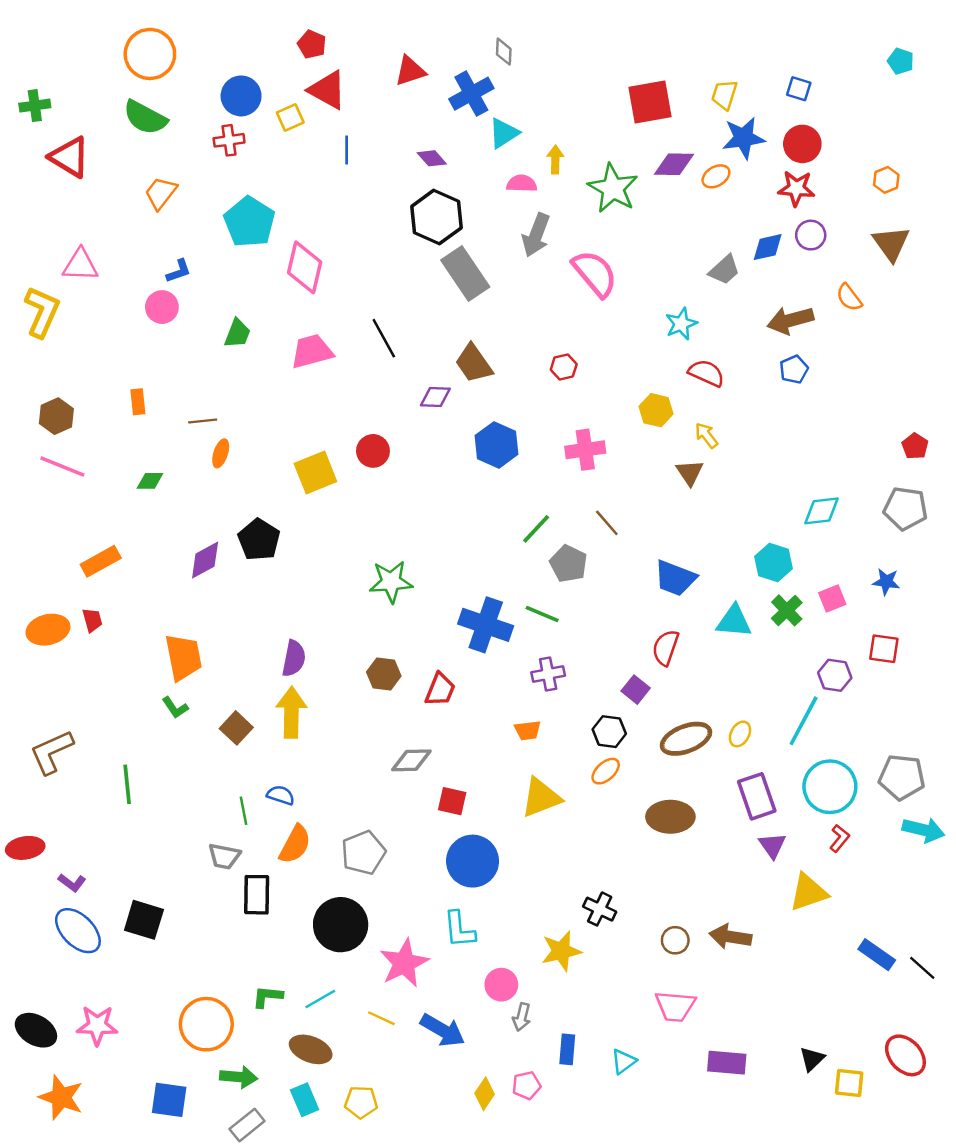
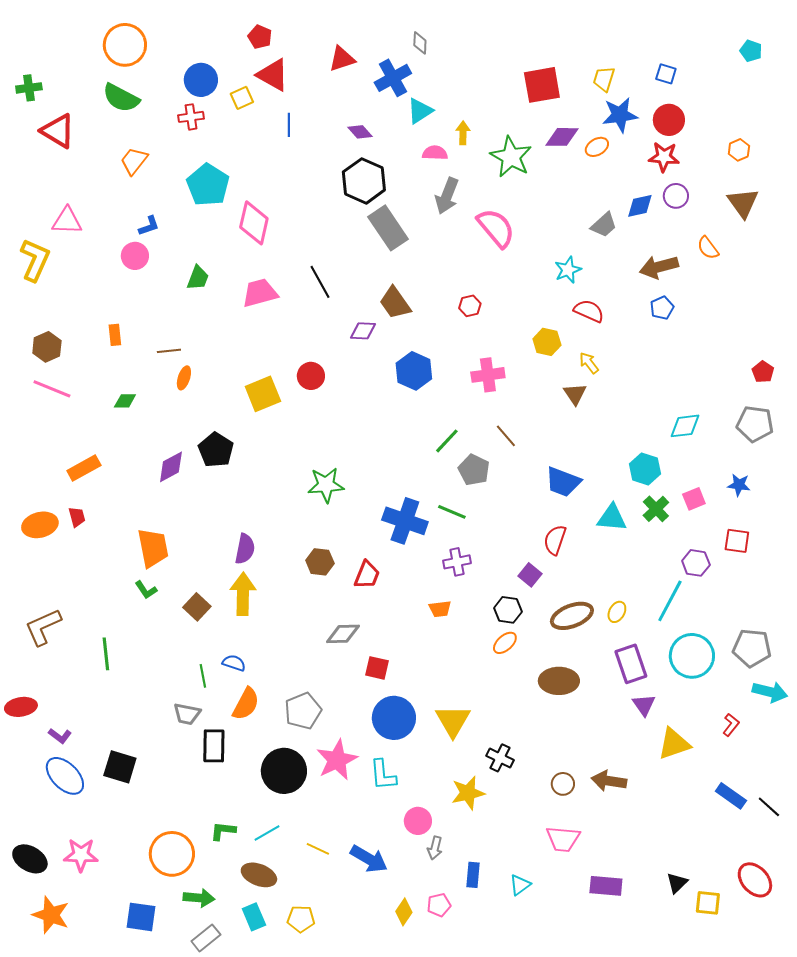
yellow triangle: (541, 798) -> (453, 721), moved, turned -39
red L-shape: (840, 838) -> (731, 725), moved
pink star: (404, 963) -> (337, 760), moved

